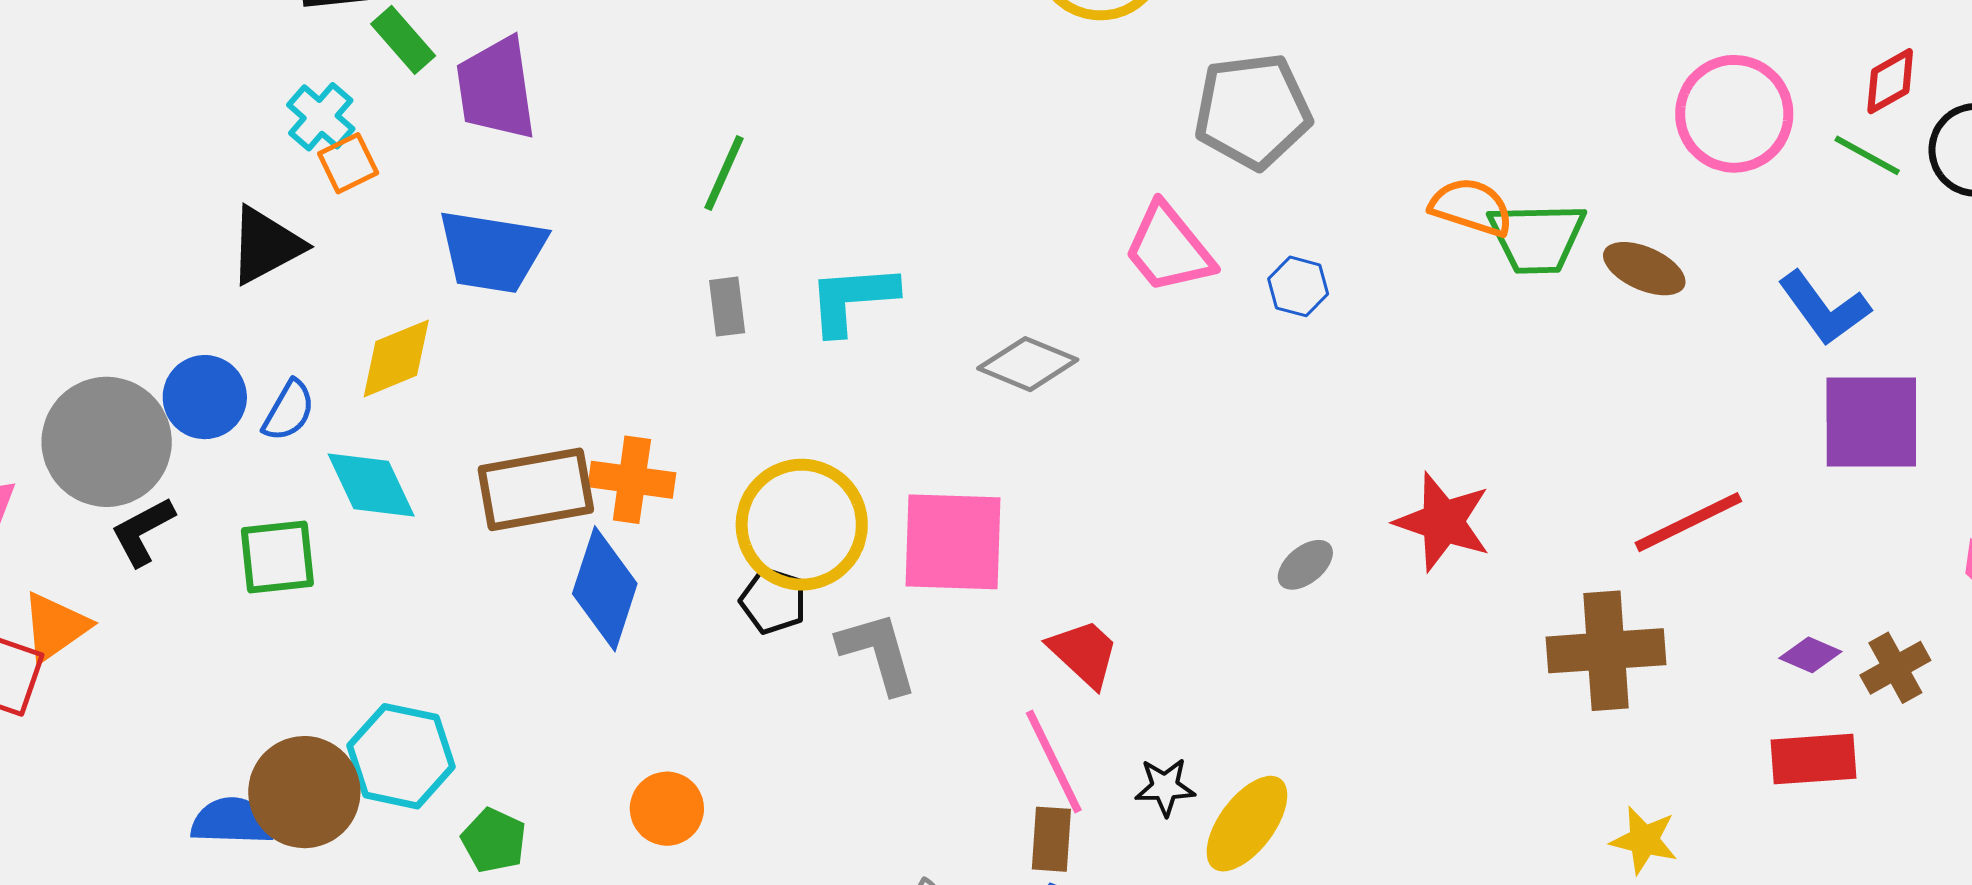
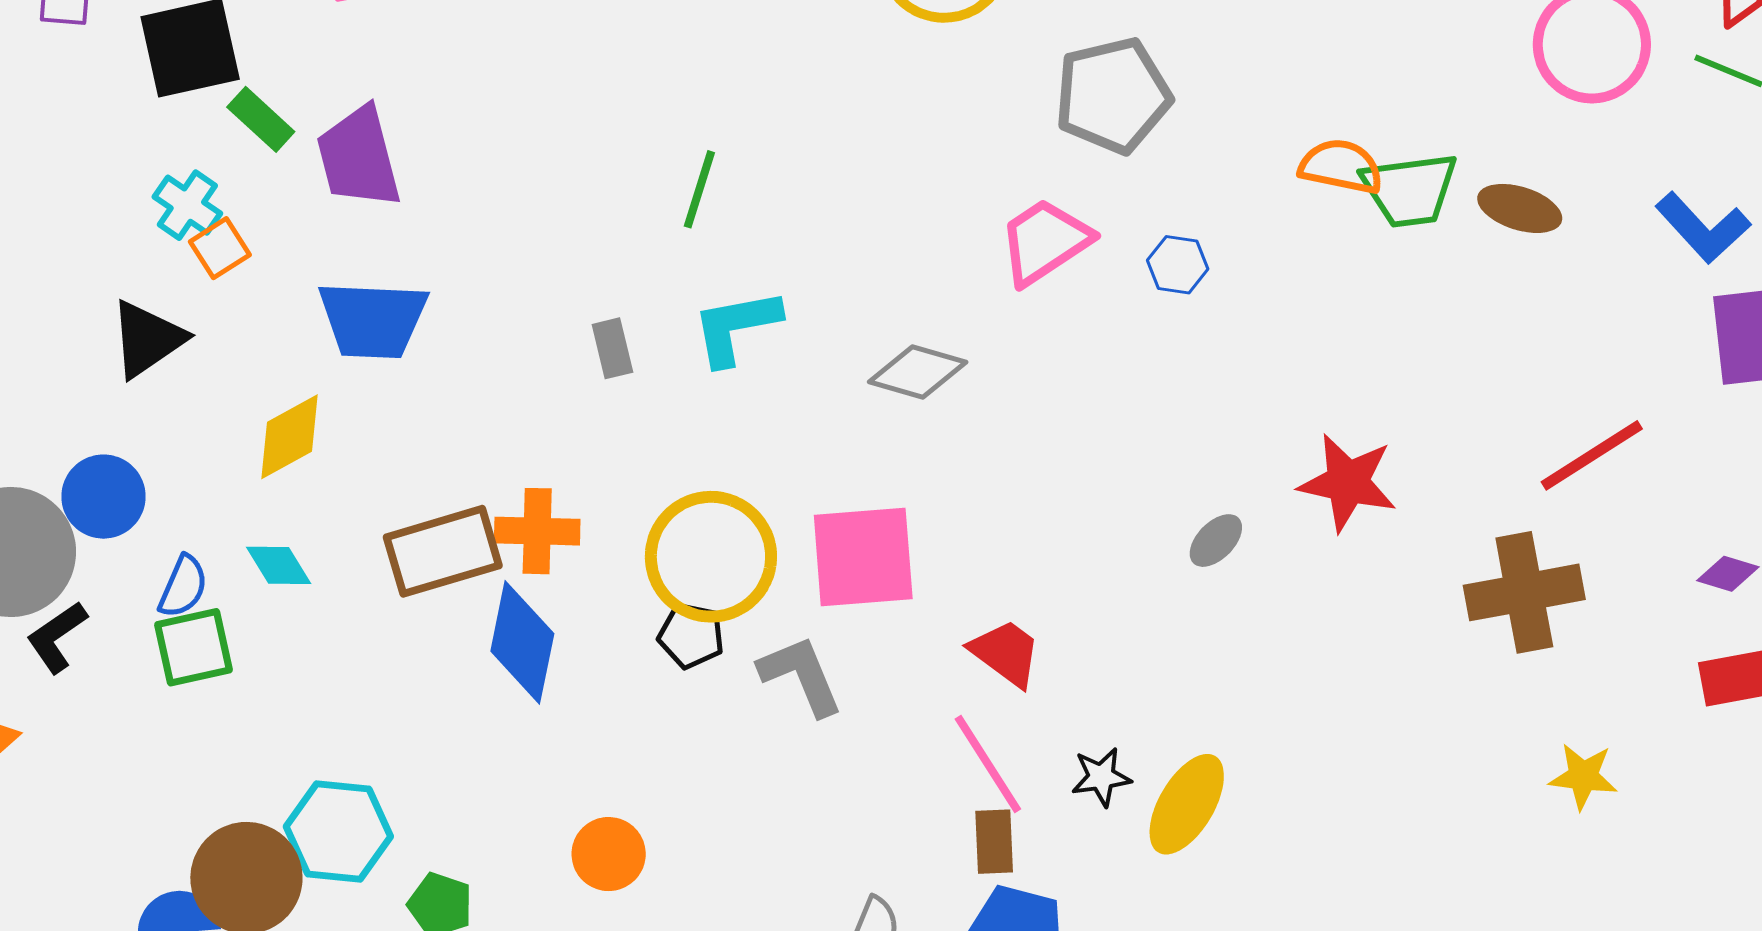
green line: (724, 173) -> (699, 189), moved
pink trapezoid: (1169, 249) -> (1045, 242), turned 102
blue semicircle: (289, 411) -> (183, 587), moved
cyan diamond: (371, 485) -> (279, 565), size x0.7

